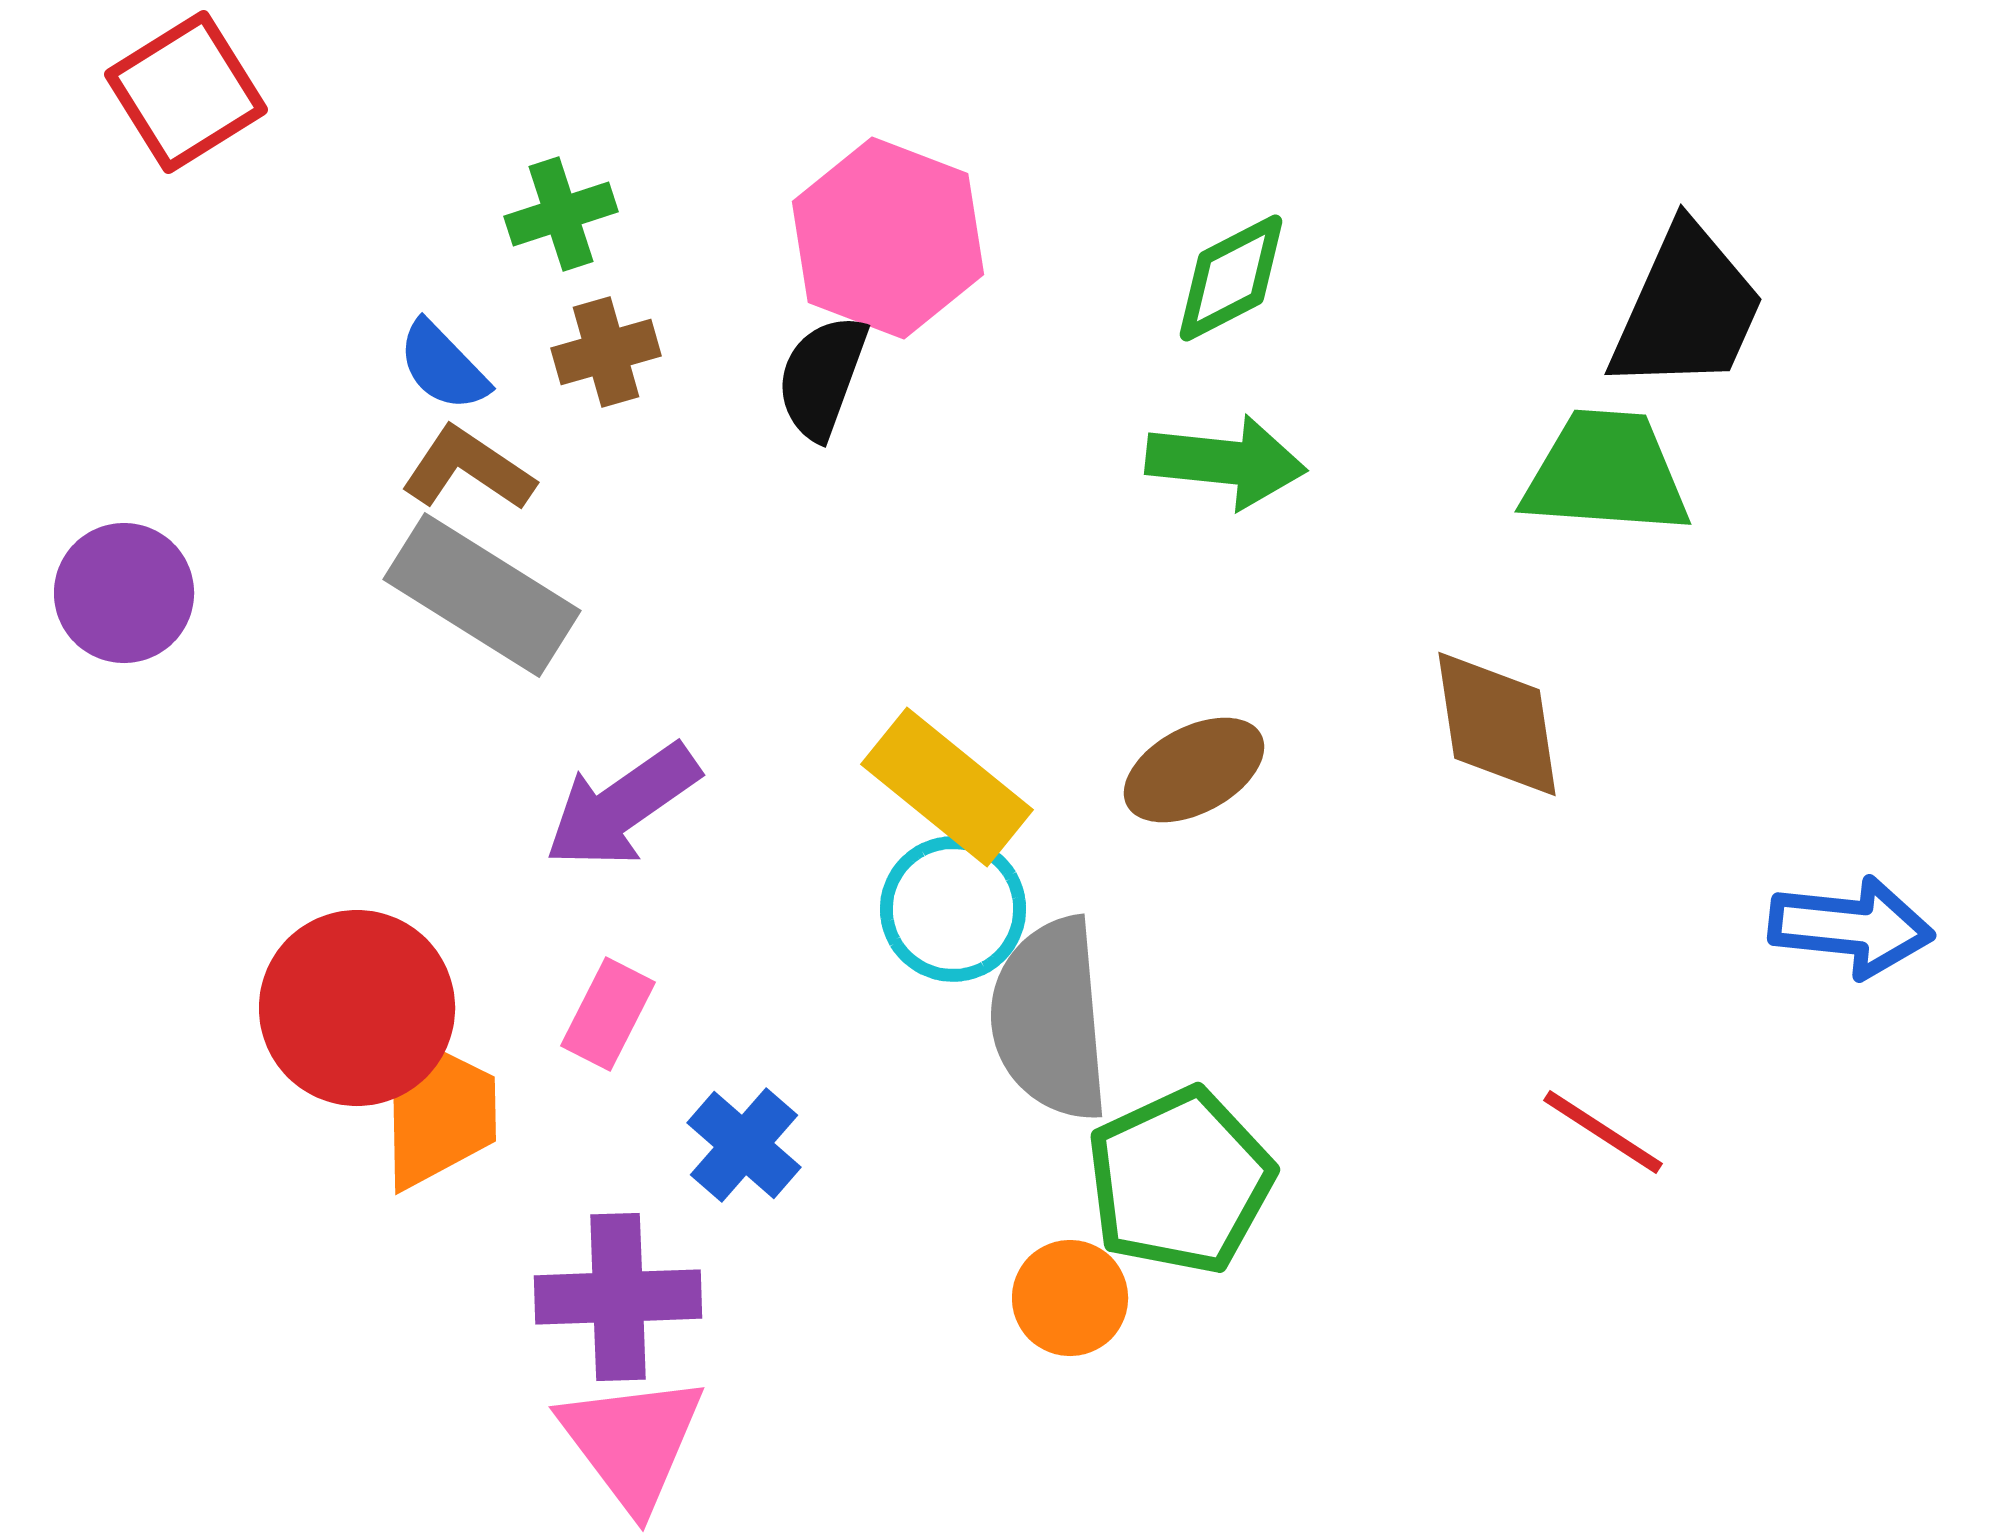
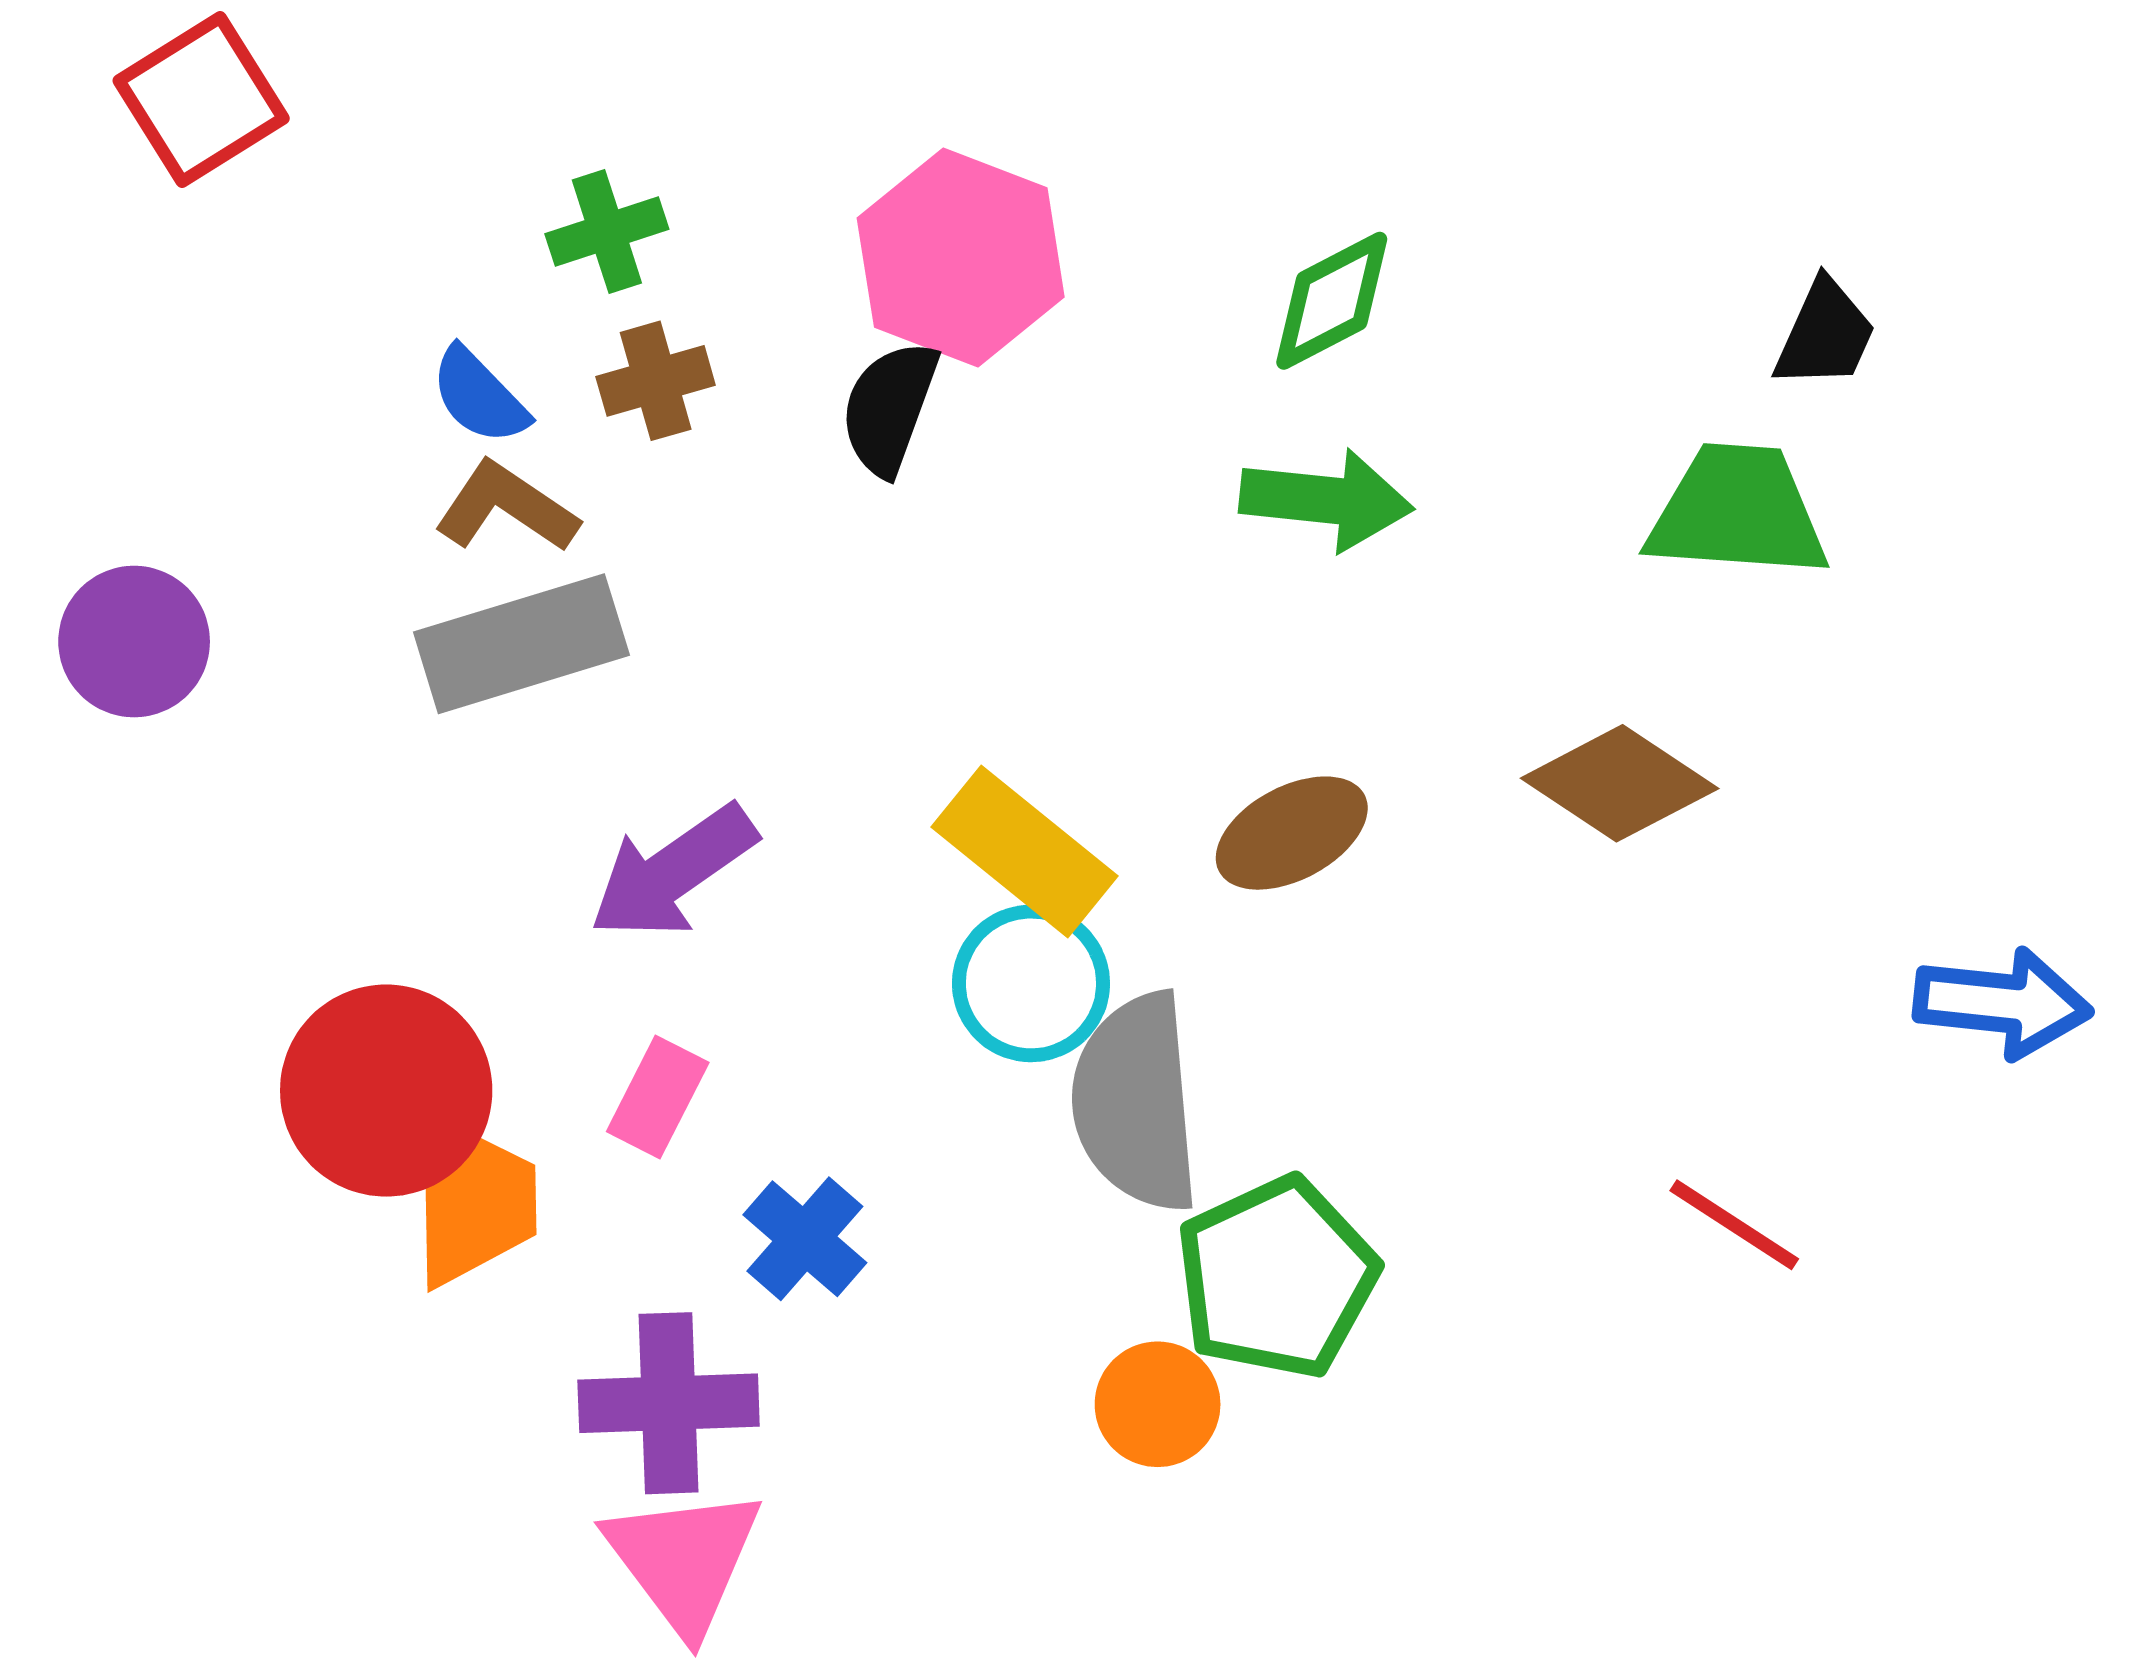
black trapezoid: (1687, 309) -> (1825, 334), size x0.6
gray rectangle: (482, 595) -> (521, 644), turned -49
brown diamond: (1497, 724) -> (1620, 783), turned -48

